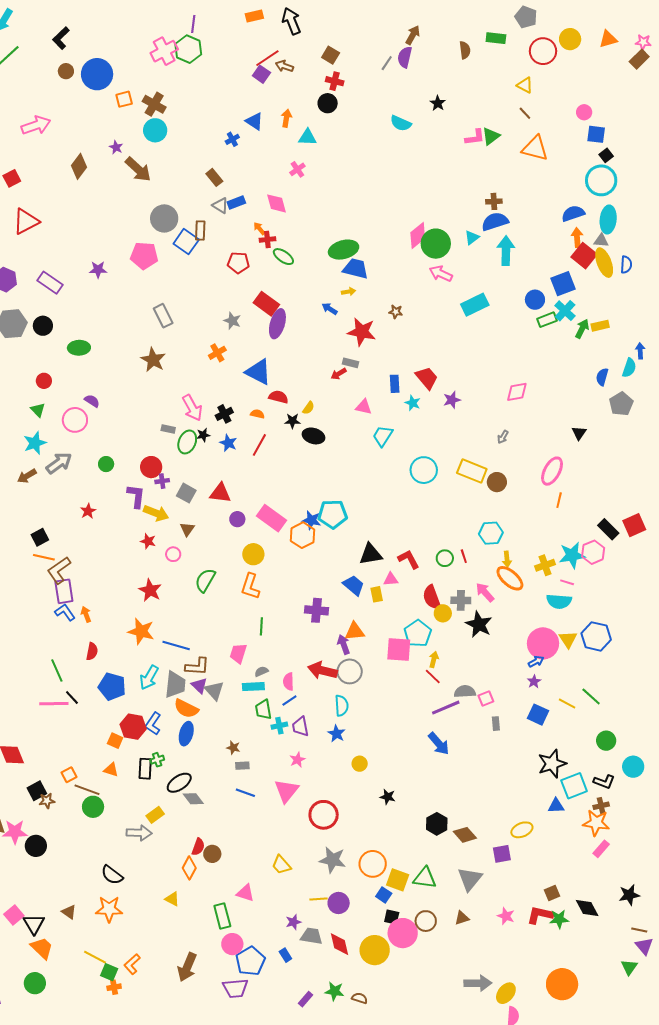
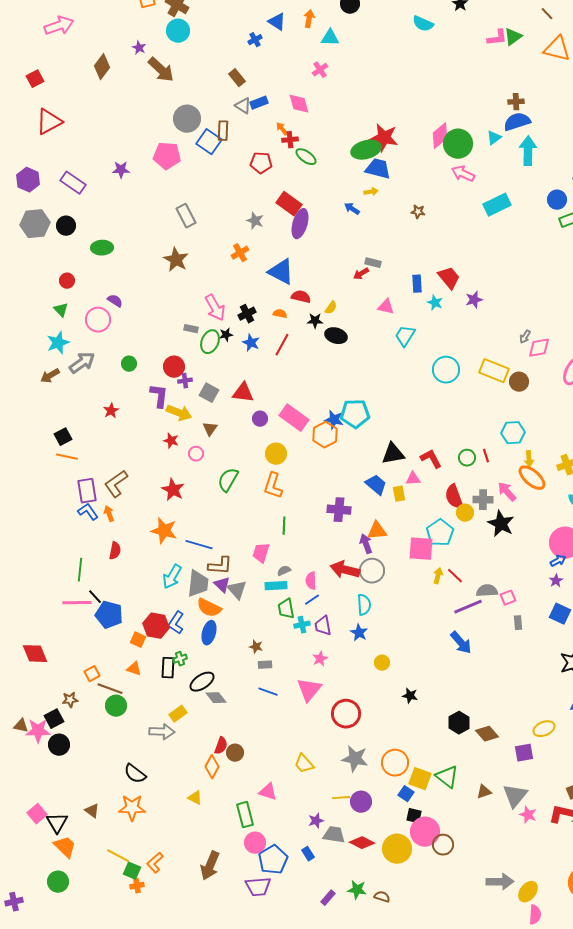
red star: (362, 332) -> (384, 138), moved
pink diamond: (517, 392) -> (539, 348), moved
brown L-shape: (59, 570) -> (116, 484), moved
yellow arrow: (434, 659) -> (438, 576), moved
green line: (57, 670) -> (80, 570), turned 30
blue pentagon: (112, 687) -> (109, 615), moved
black square: (37, 791) -> (54, 719), moved
green triangle: (425, 878) -> (447, 777), turned 30
gray triangle: (470, 879) -> (515, 796), moved
brown triangle: (462, 918) -> (484, 792), moved
brown circle: (426, 921) -> (443, 845), moved
red diamond: (340, 944) -> (362, 843), turned -50

